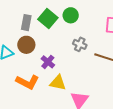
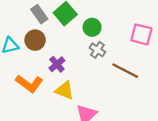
green circle: (71, 15) -> (92, 27), moved
gray rectangle: (26, 23) -> (39, 14), turned -56

